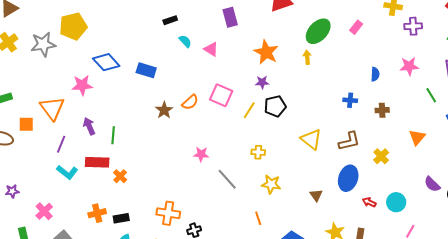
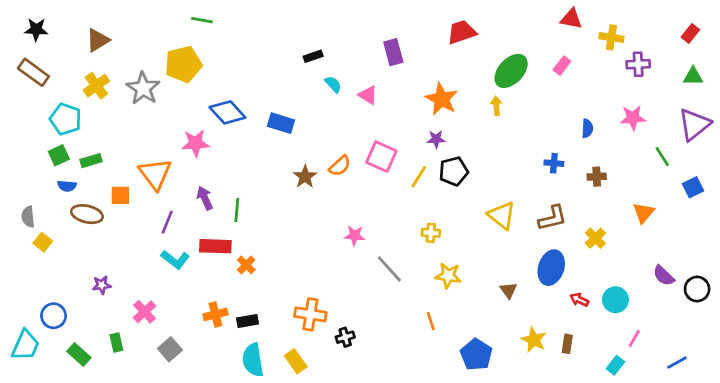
gray star: (43, 44) -> (143, 88), turned -30

